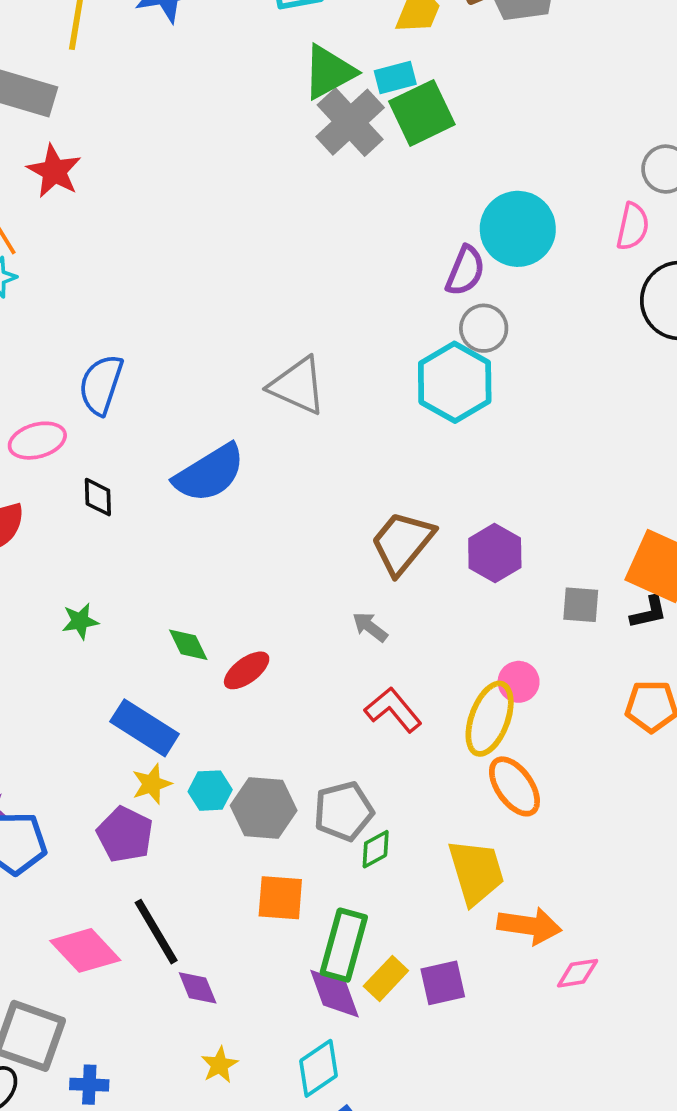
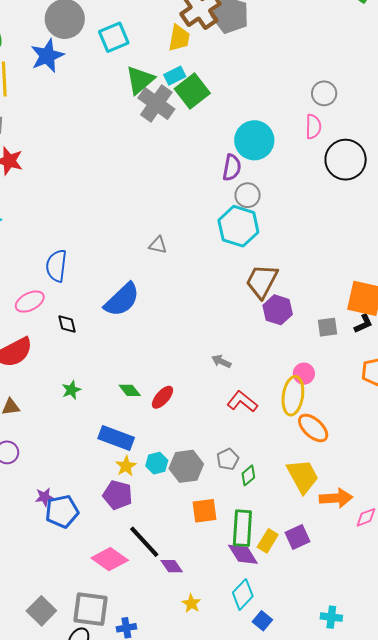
gray triangle: (298, 386) -> (158, 245), size x0.6
brown trapezoid: (402, 543) -> (262, 281), moved
gray pentagon: (344, 811) -> (228, 459), size x0.7

